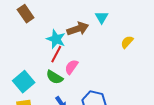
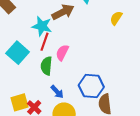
green semicircle: (55, 77) -> (46, 66), turned 72
cyan square: (24, 82) -> (18, 53), moved

